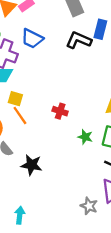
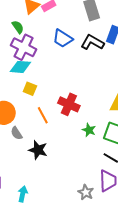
blue trapezoid: (32, 39) -> (63, 38), moved
red cross: (60, 111) -> (69, 104), size x1.5
orange line: (20, 115) -> (43, 115), moved

